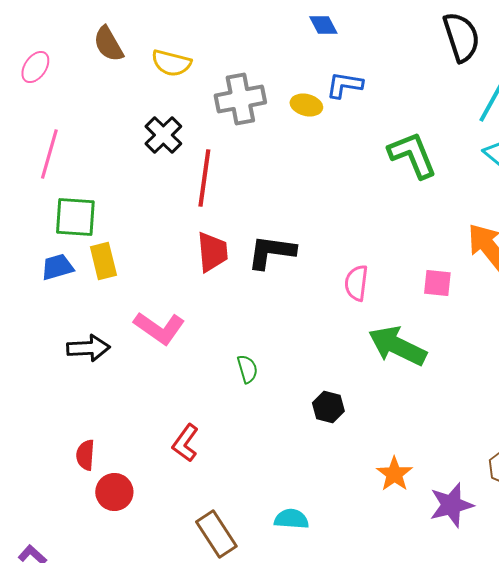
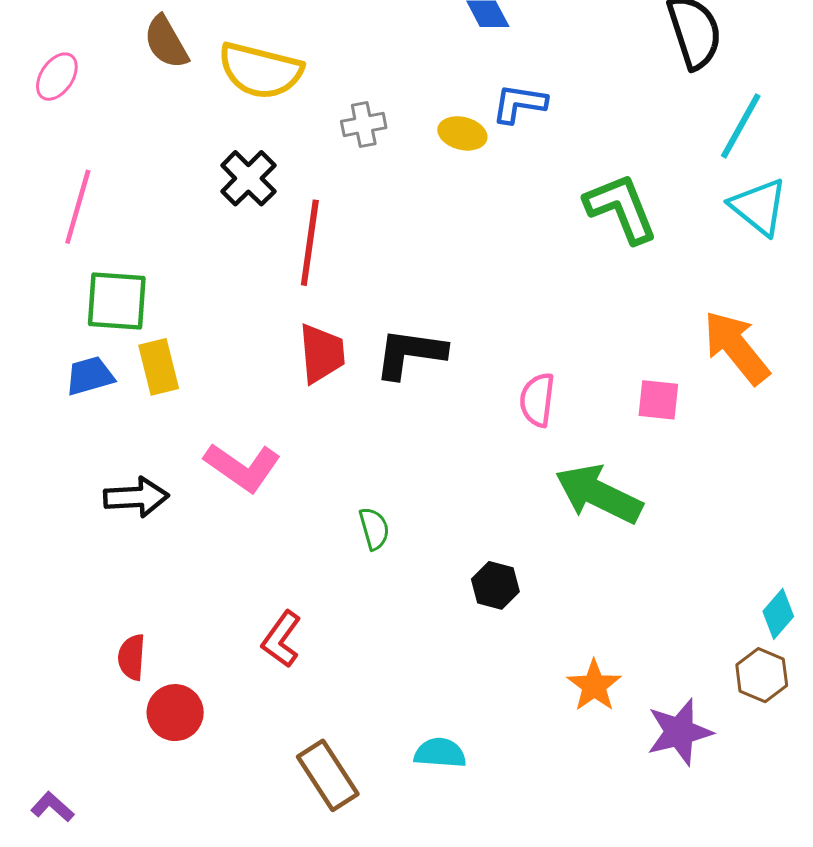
yellow semicircle: (171, 63) -> (260, 71), size x1.4
gray cross: (240, 99) -> (364, 124), size x0.6

